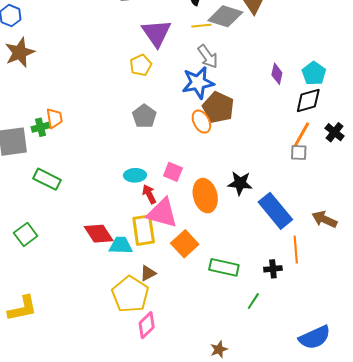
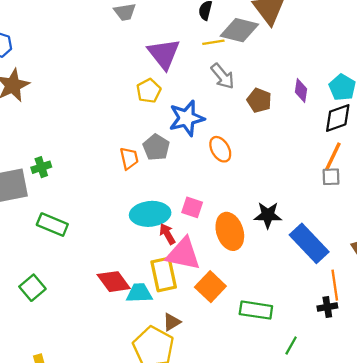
blue star: (198, 83) -> (187, 118), moved
brown pentagon: (218, 107) -> (259, 100), moved, size x0.7
orange trapezoid: (54, 118) -> (129, 158), moved
cyan ellipse: (135, 175) -> (150, 214), size x1.6
black cross: (273, 269) -> (327, 307), moved

